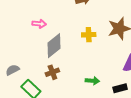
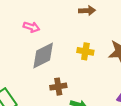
brown cross: (52, 72) -> (58, 87), moved

